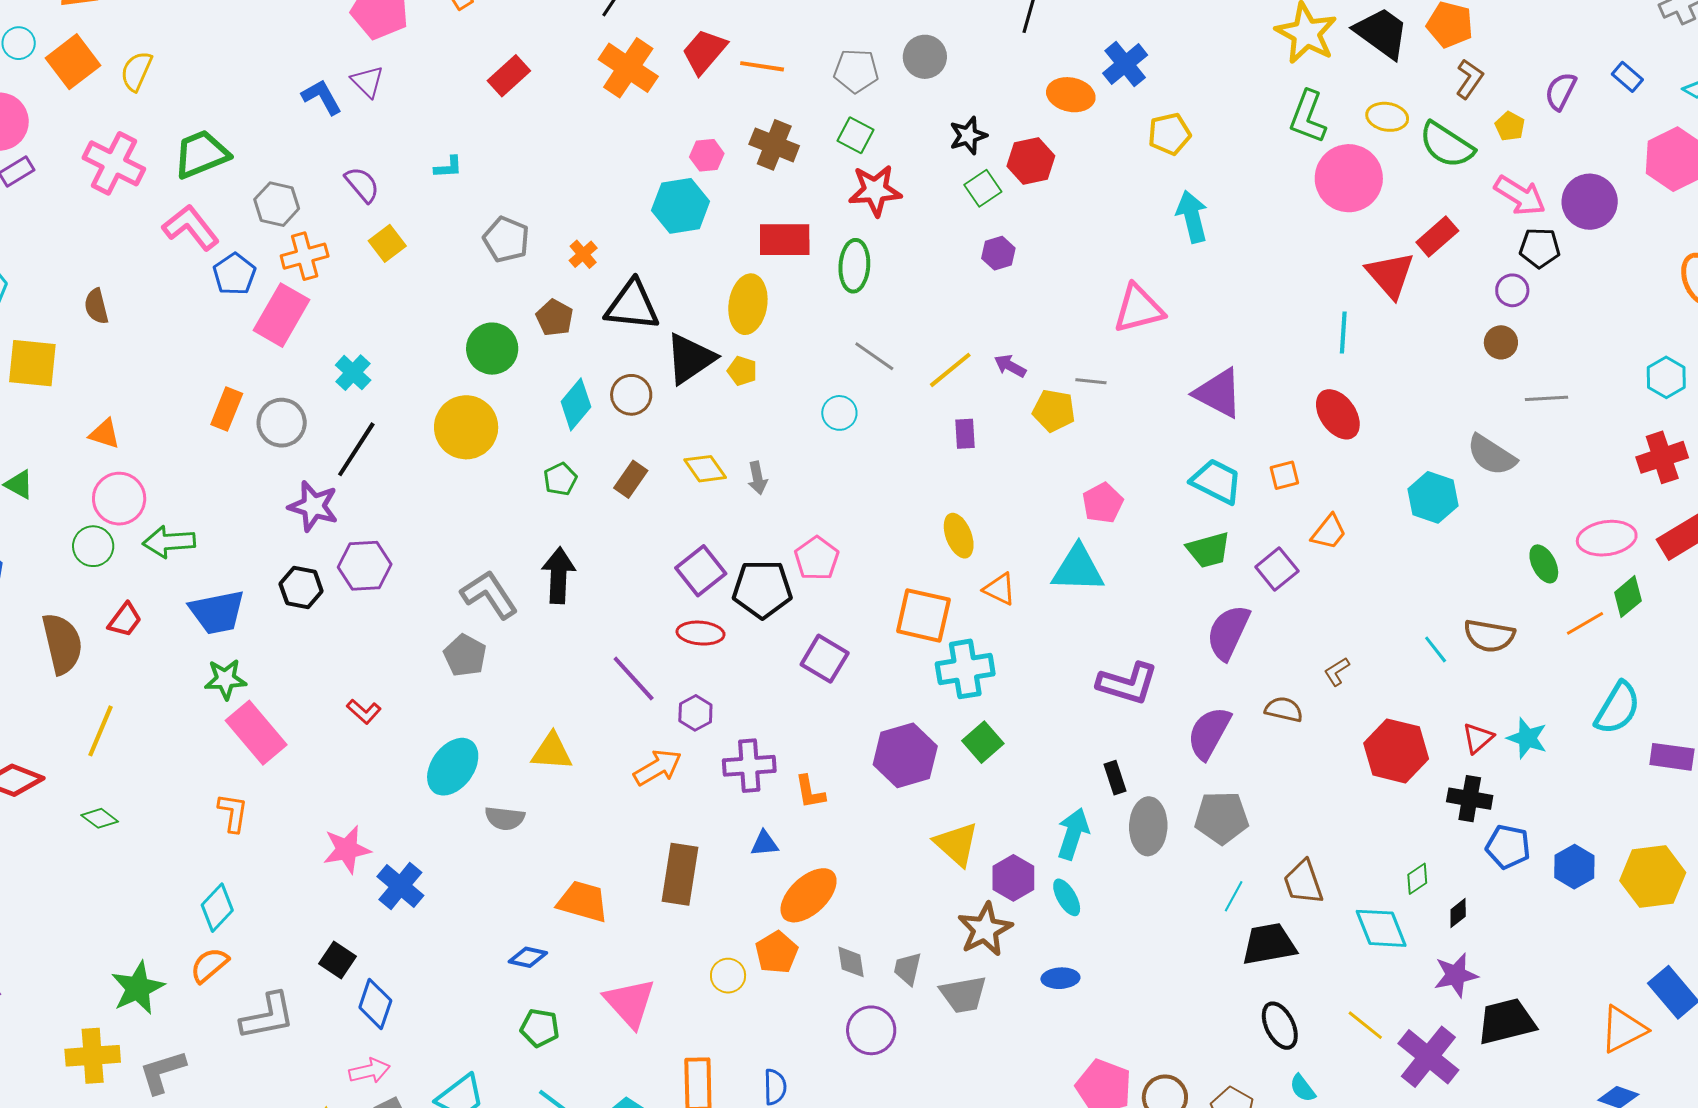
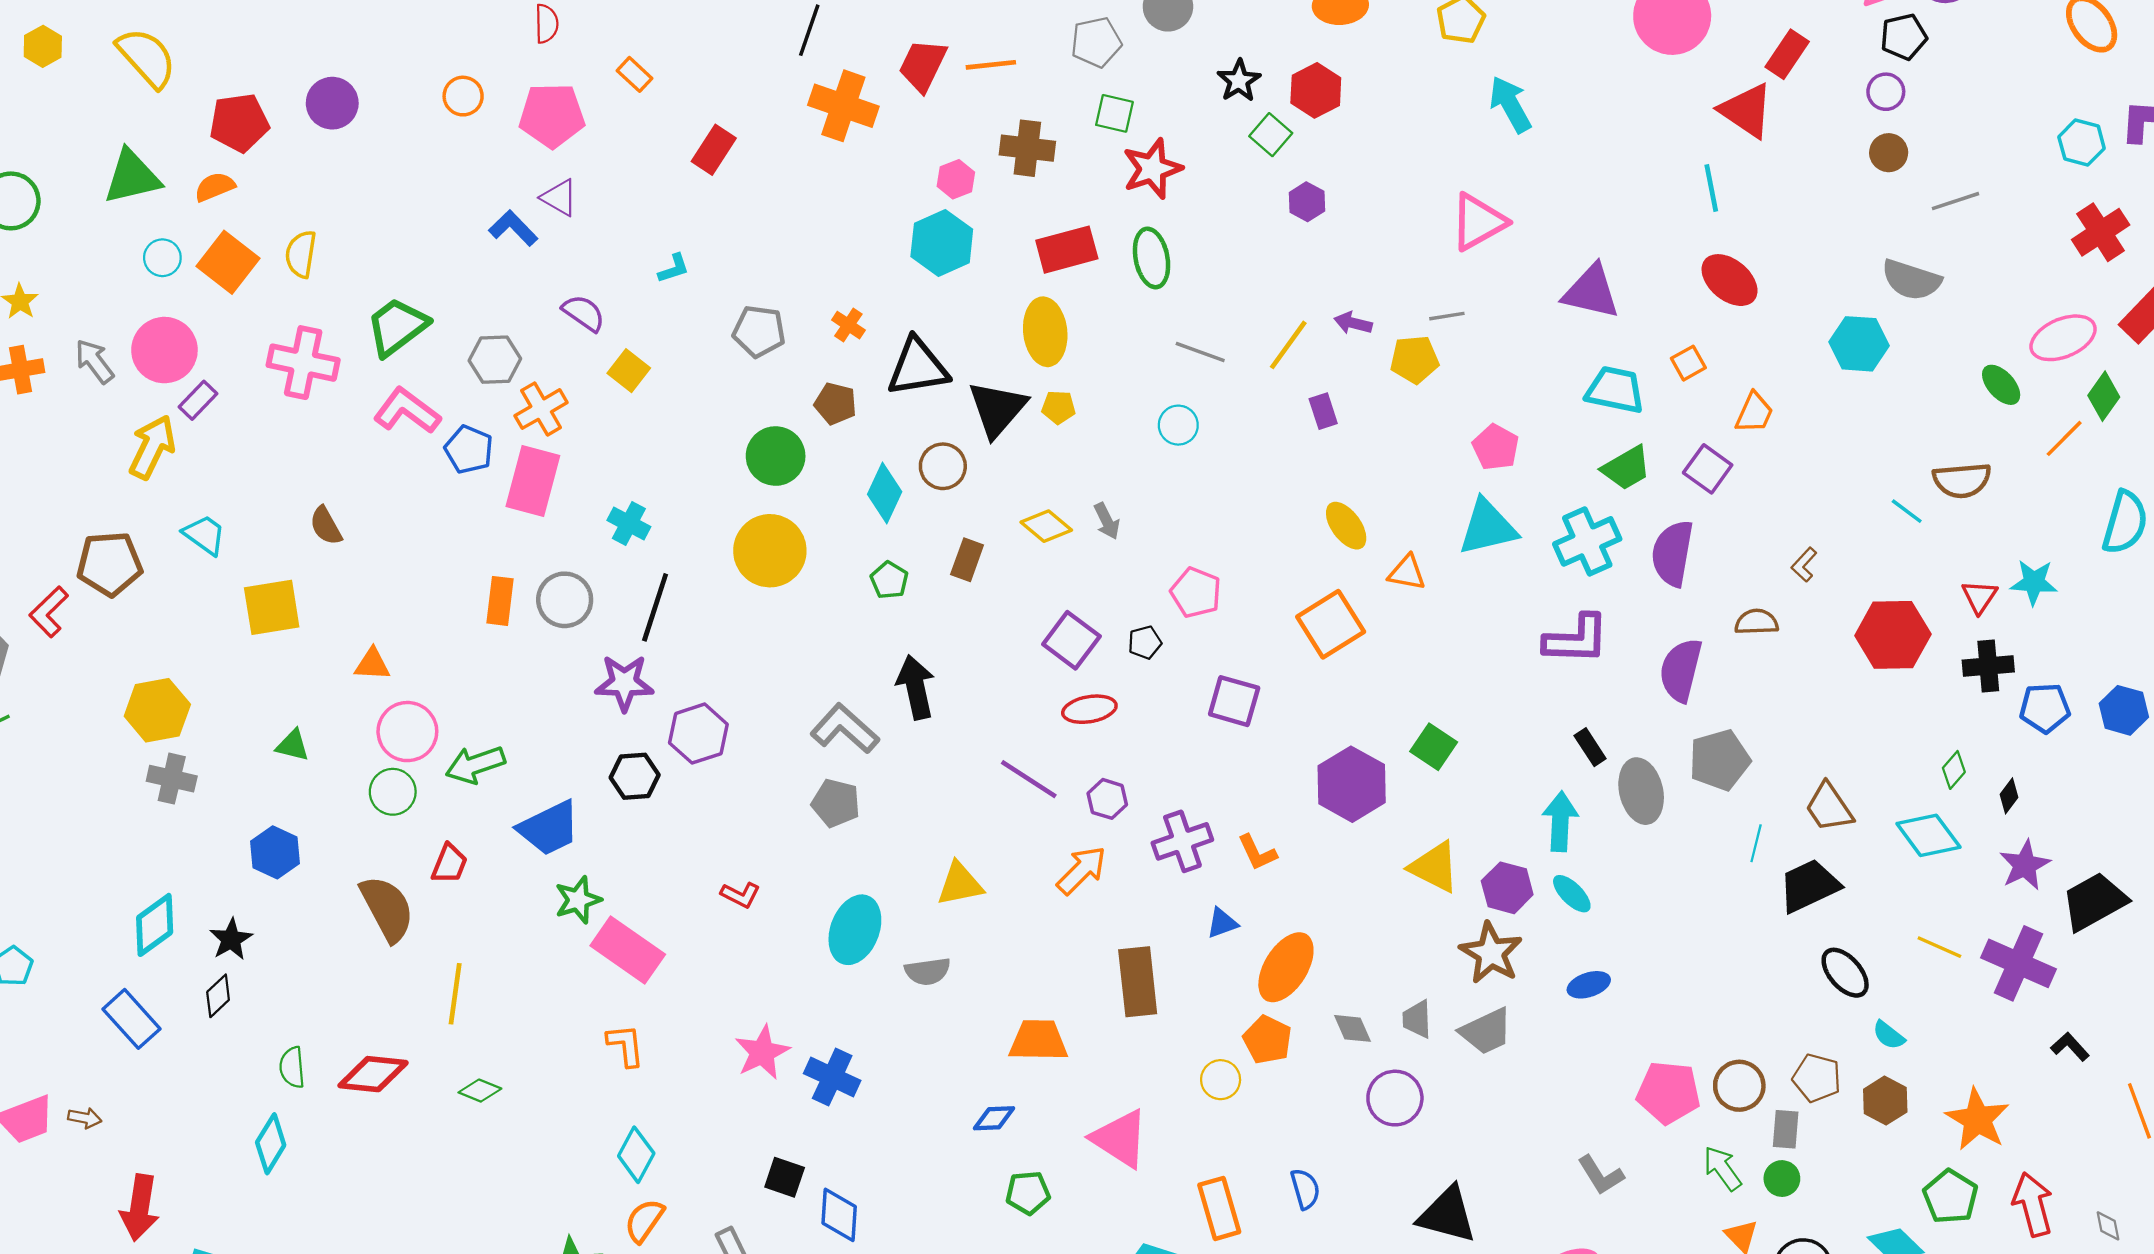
black pentagon: (762, 589) -> (1145, 642), size x0.5
orange square: (923, 615) -> (1331, 624), turned -30
cyan cross: (965, 669) -> (1587, 541), moved

